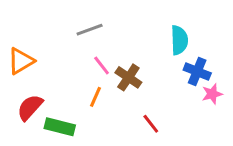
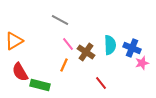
gray line: (90, 30) -> (60, 20), turned 48
cyan semicircle: (179, 40) -> (110, 45), moved
red semicircle: (30, 107) -> (20, 72), turned -72

